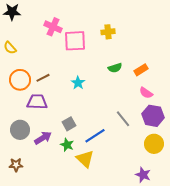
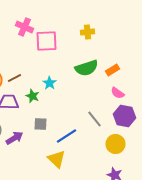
yellow cross: (108, 32) -> (88, 32), moved
green semicircle: (115, 68) -> (86, 68), size x1.6
gray square: (69, 124) -> (40, 124), turned 32
yellow circle: (154, 144) -> (116, 144), moved
green star: (67, 145) -> (32, 96), moved

